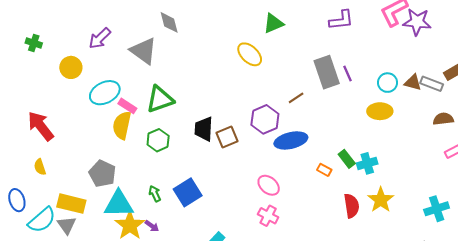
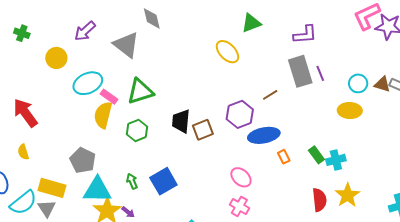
purple L-shape: (341, 20) -> (305, 35), moved
orange rectangle: (324, 170) -> (284, 157), moved, turned 32

